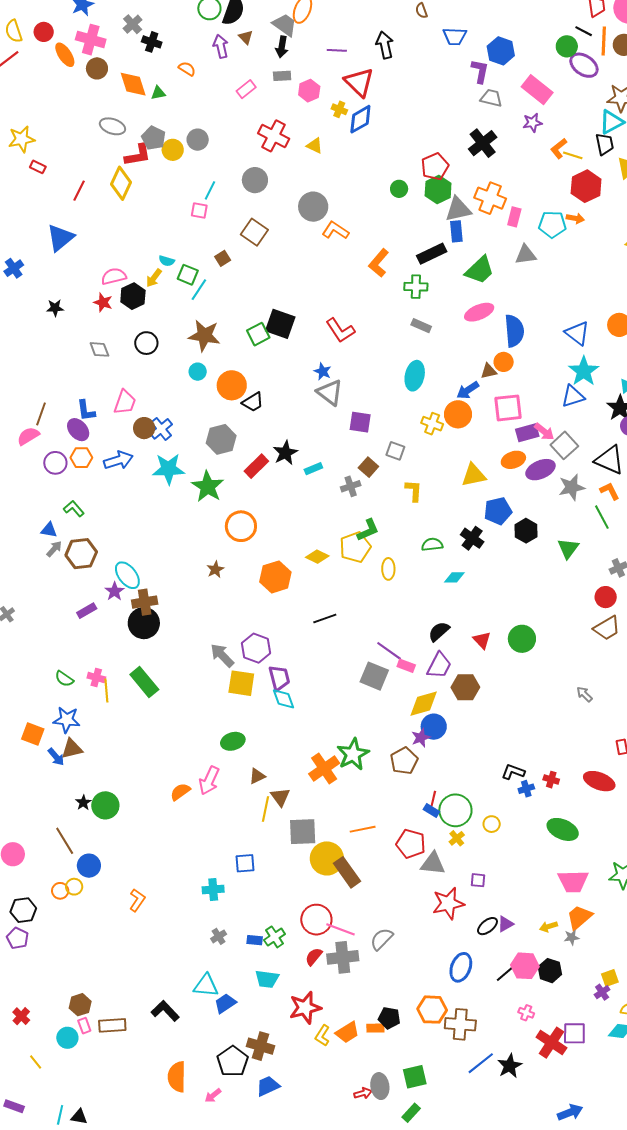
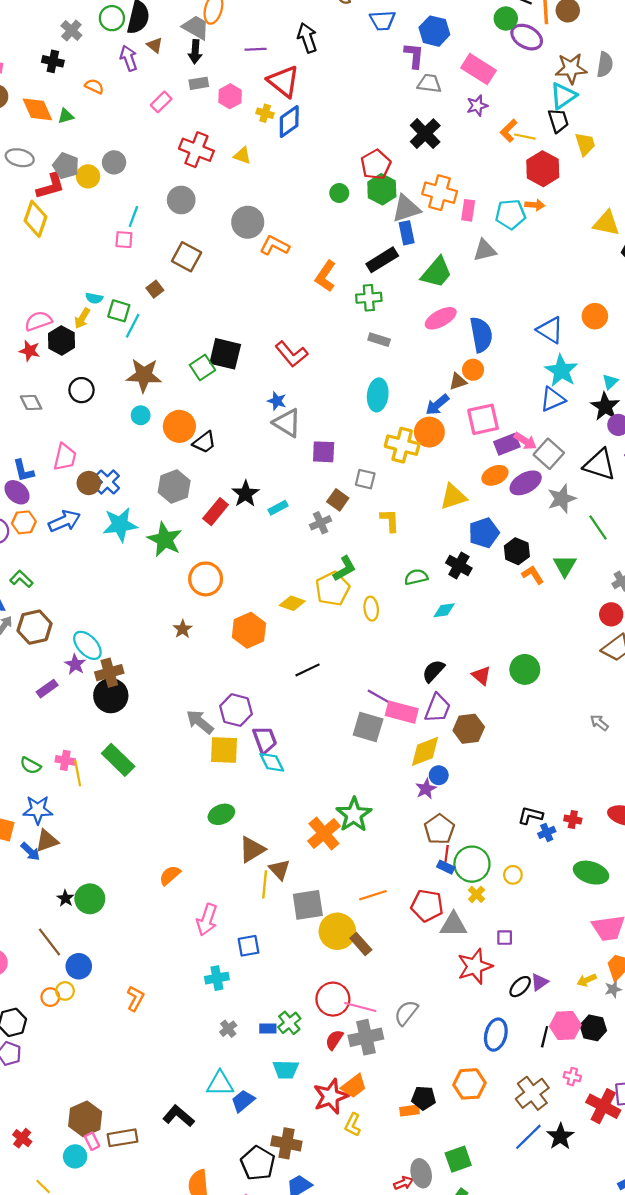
gray cross: (133, 24) -> (71, 30), moved
yellow cross: (432, 424) -> (402, 445), size x1.4
orange L-shape: (610, 491) -> (533, 575), moved
pink rectangle: (406, 666) -> (402, 712), size x1.6
blue circle: (434, 727) -> (439, 775), size x0.7
brown pentagon: (404, 761) -> (439, 829), moved
brown triangle: (257, 776) -> (252, 849), size x1.5
pink arrow: (209, 781) -> (207, 920), moved
brown rectangle: (347, 872) -> (361, 944), size x0.7
black line: (505, 974) -> (545, 1037), turned -30
brown hexagon: (80, 1005) -> (85, 1119), size x1.4
brown cross: (460, 1024) -> (532, 1093), moved, turned -36
orange trapezoid: (347, 1032) -> (354, 1086), moved

